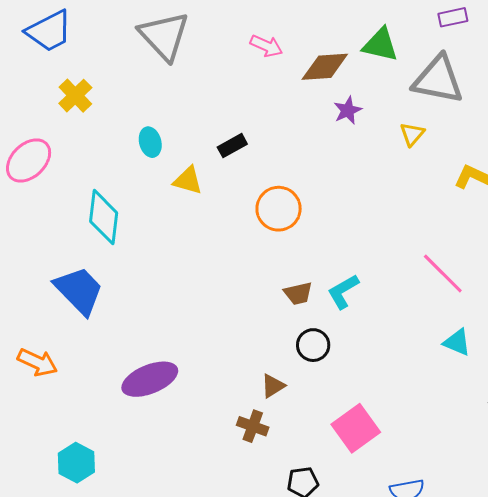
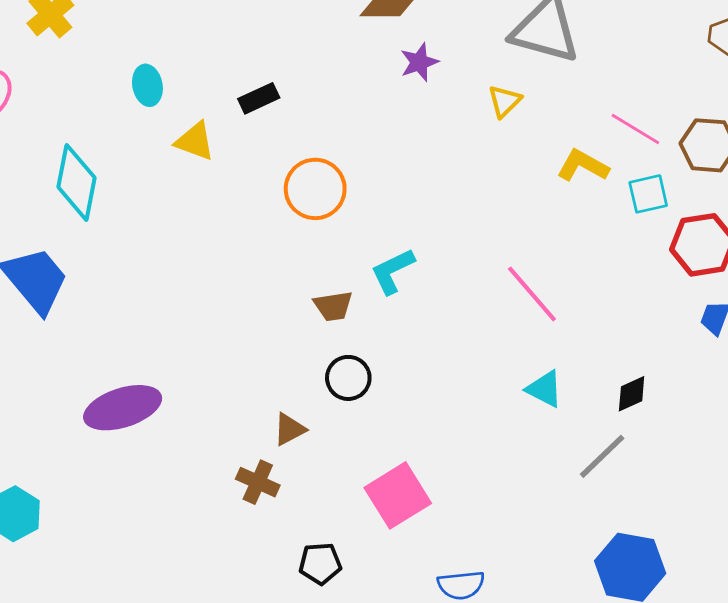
cyan L-shape: (343, 291) -> (393, 271), moved

